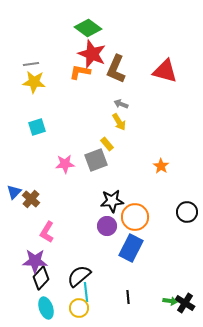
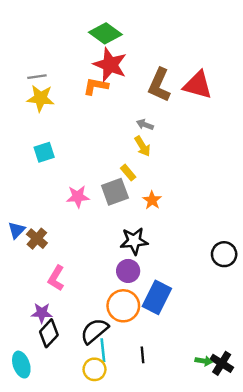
brown L-shape: (116, 69) -> (159, 85), moved
orange star: (161, 166) -> (152, 200), moved
orange circle: (135, 217) -> (123, 306), moved
purple star: (35, 261) -> (42, 313), size x0.7
black line: (128, 297) -> (142, 355), moved
cyan ellipse: (46, 308) -> (21, 365), moved

